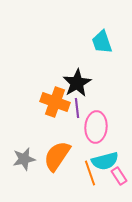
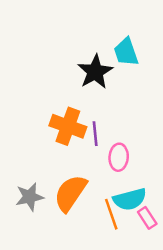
black star: (77, 83) -> (95, 72), moved
pink ellipse: (96, 127) -> (119, 157), size x0.7

